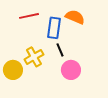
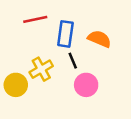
orange semicircle: (75, 17) -> (99, 39), moved

